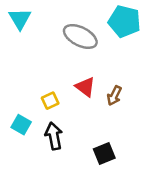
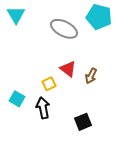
yellow square: (50, 101) -> (49, 84), moved

